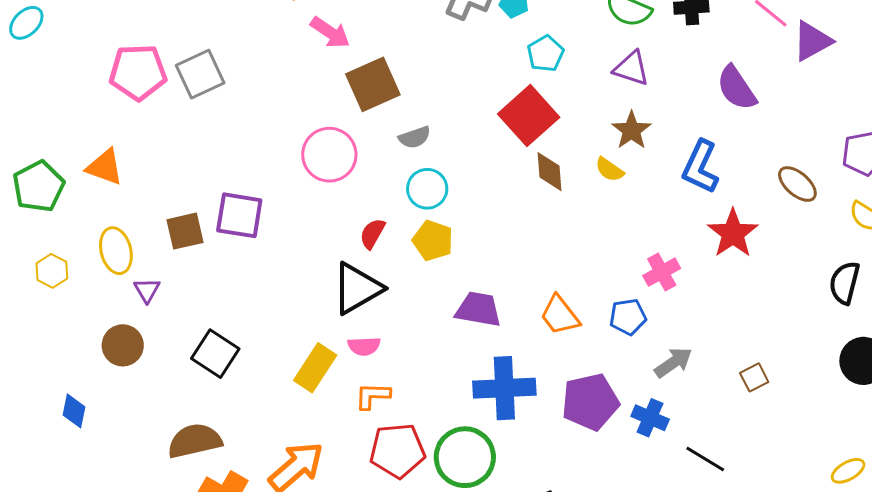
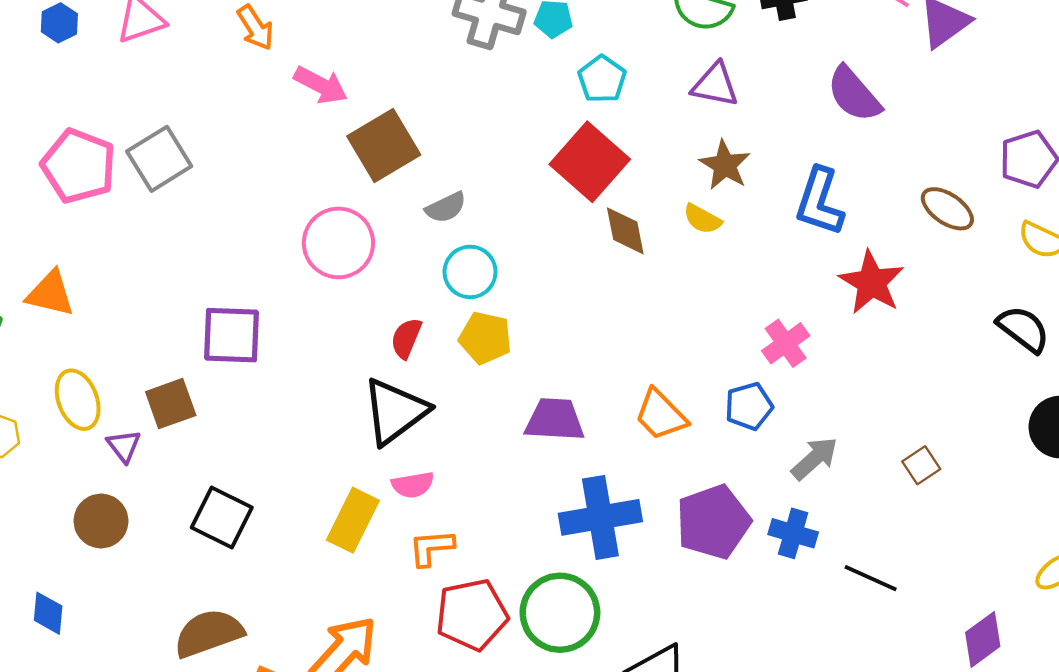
pink pentagon: (138, 72) -> (79, 166), turned 30
brown square: (185, 231) -> (171, 404), moved
black semicircle: (844, 283) -> (1023, 329), turned 120

